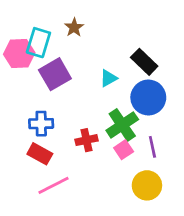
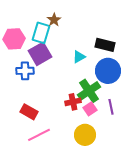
cyan rectangle: (38, 43) -> (41, 33), moved
black rectangle: (144, 62) -> (105, 45), turned -30
blue cross: (41, 124) -> (25, 71), moved
red cross: (87, 140) -> (73, 102), moved
yellow circle: (147, 185) -> (85, 135), moved

